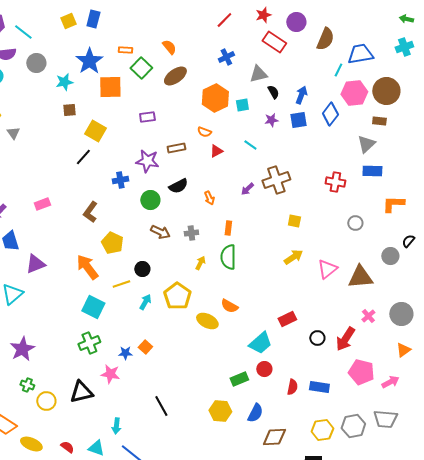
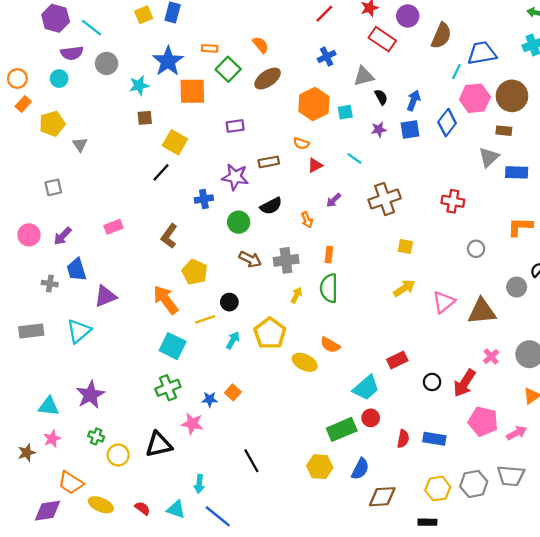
blue rectangle: (372, 171) -> (517, 172), moved
purple arrow: (247, 189) -> (334, 200), moved
gray cross: (191, 233) -> (286, 260), size x1.5
green rectangle: (239, 379) -> (342, 429), size x1.4

